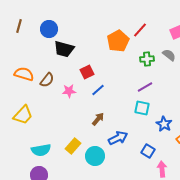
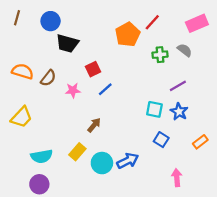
purple line: (145, 87) -> (178, 86), moved
brown arrow: (98, 119) -> (94, 125), moved
blue star: (164, 124) -> (179, 112), moved
blue arrow: (118, 138) -> (128, 161), moved
blue square: (148, 151) -> (161, 140), moved

